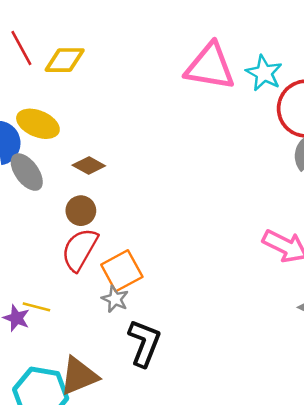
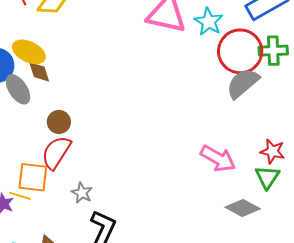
brown diamond: (89, 166) -> (39, 72), moved, turned 40
orange square: (122, 271) -> (33, 177), moved, turned 32

